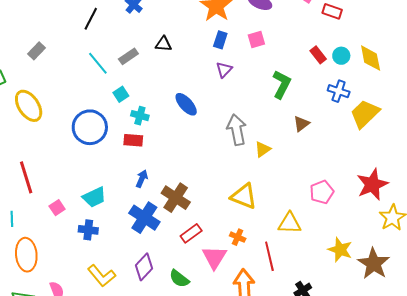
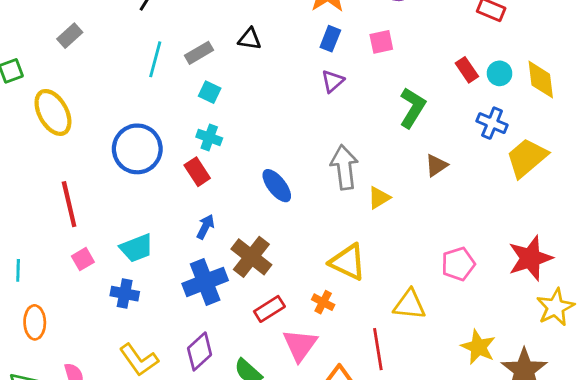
cyan line: (98, 63) -> (155, 59), turned 50
cyan square: (121, 94) -> (210, 92), moved, turned -35
blue ellipse: (186, 104) -> (277, 186), moved
red rectangle: (133, 140) -> (197, 172), turned 48
red line: (26, 177) -> (69, 204), moved
blue cross: (144, 218) -> (205, 282), turned 32
orange cross: (238, 237) -> (323, 302), moved
orange ellipse: (26, 255) -> (35, 322), size x0.7

